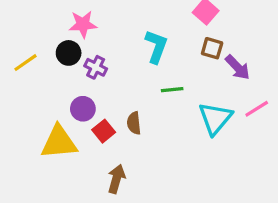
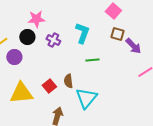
purple cross: (96, 67) -> (53, 40), moved
purple circle: (83, 109) -> (14, 57), moved
cyan triangle: (215, 118) -> (86, 98), moved

